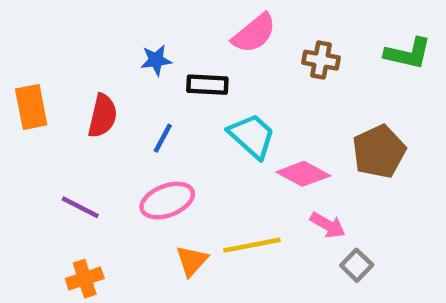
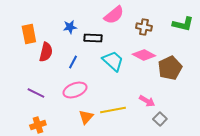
orange rectangle: (31, 107) -> (29, 34), moved
pink diamond: (303, 174) -> (144, 55), moved

